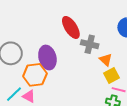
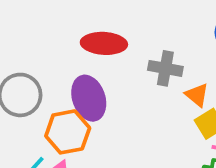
red ellipse: (71, 27) -> (104, 43), moved, turned -50

